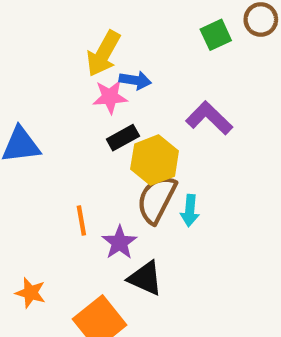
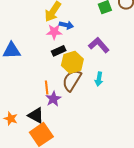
cyan arrow: (190, 211) -> (99, 79), moved
orange line: (81, 220) -> (47, 88), moved
black triangle: (145, 278) -> (36, 115), moved

